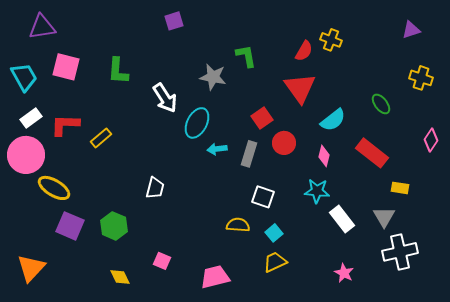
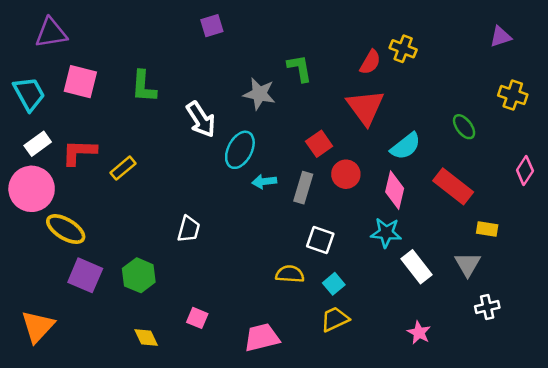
pink diamond: (324, 156) -> (395, 190), size x1.4
white cross: (400, 252) -> (487, 307), size x0.6

